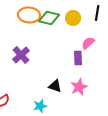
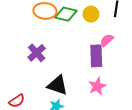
purple rectangle: (78, 58) -> (96, 56), size x1.5
black triangle: (55, 86) -> (58, 85), moved, size x1.5

